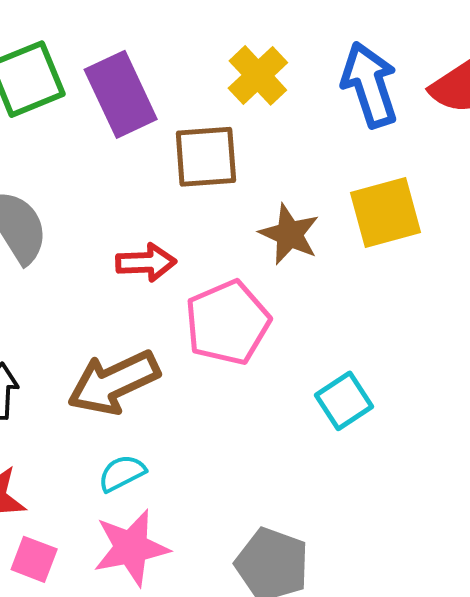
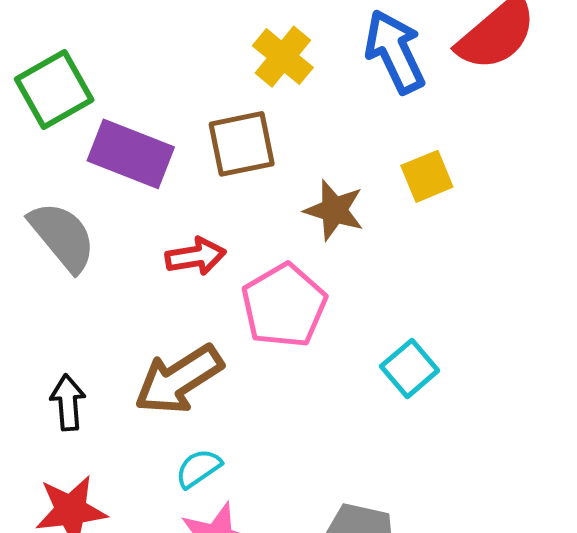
purple rectangle: (121, 94) -> (131, 154), moved, turned -36
yellow square: (386, 212) -> (427, 176), size x0.7

